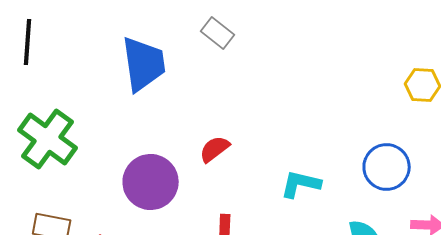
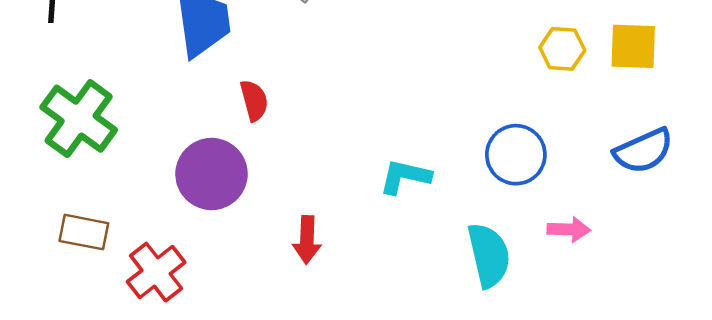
red semicircle: (215, 149) -> (254, 100), moved, turned 112

